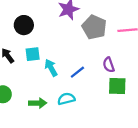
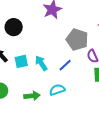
gray pentagon: (94, 27) -> (77, 40), moved
cyan square: (33, 54) -> (21, 61), moved

